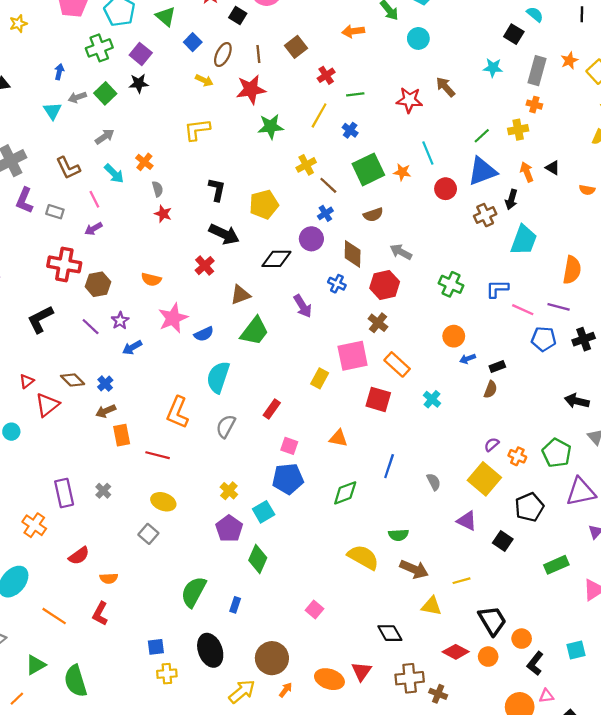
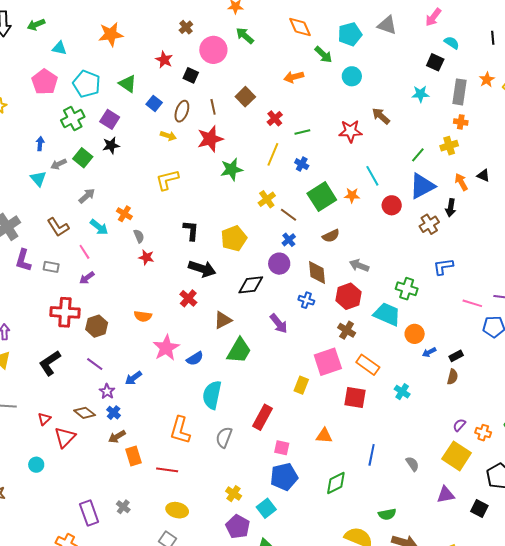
cyan trapezoid: (524, 240) -> (387, 314), moved, turned -80
blue L-shape: (497, 289) -> (443, 267), moved
purple star: (120, 321) -> (107, 391), moved
red rectangle: (272, 409) -> (262, 417), size x1.4
purple triangle: (467, 521) -> (446, 495), turned -30

